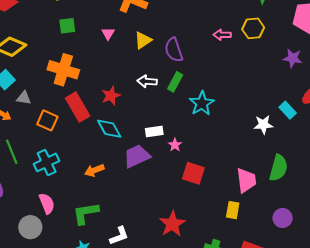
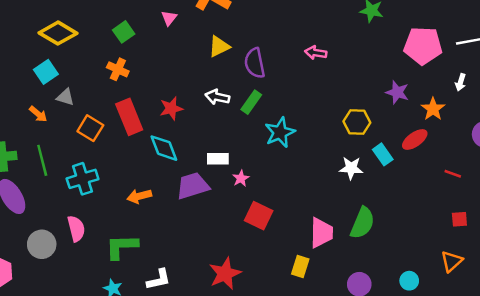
green square: (67, 26) -> (124, 32), moved, turned -36
yellow hexagon: (253, 28) -> (357, 122), moved
pink triangle: (108, 34) -> (169, 18), moved
orange cross: (63, 70) -> (118, 69), size x0.6
gray circle: (30, 227) -> (42, 244), moved

